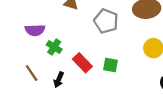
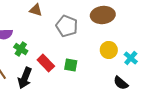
black arrow: (59, 80) -> (25, 78), size x1.5

